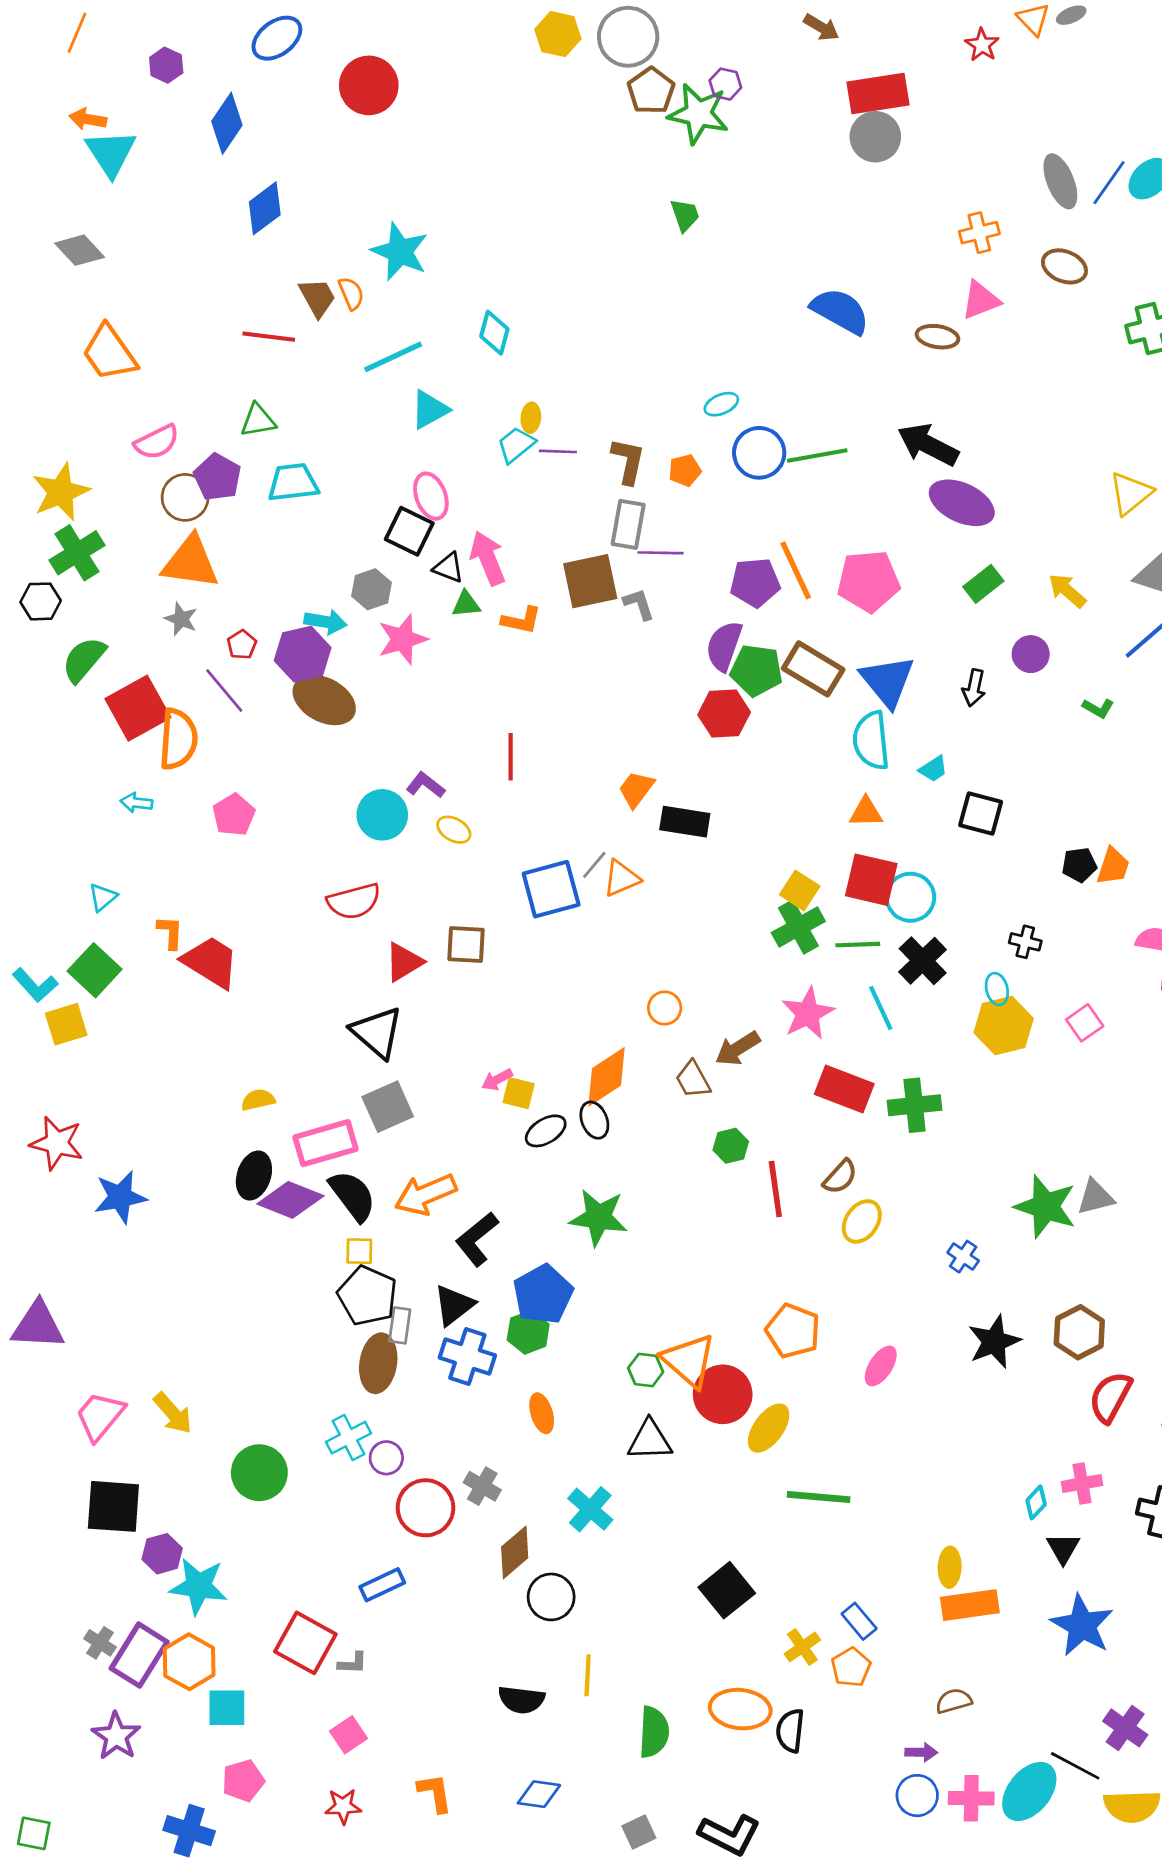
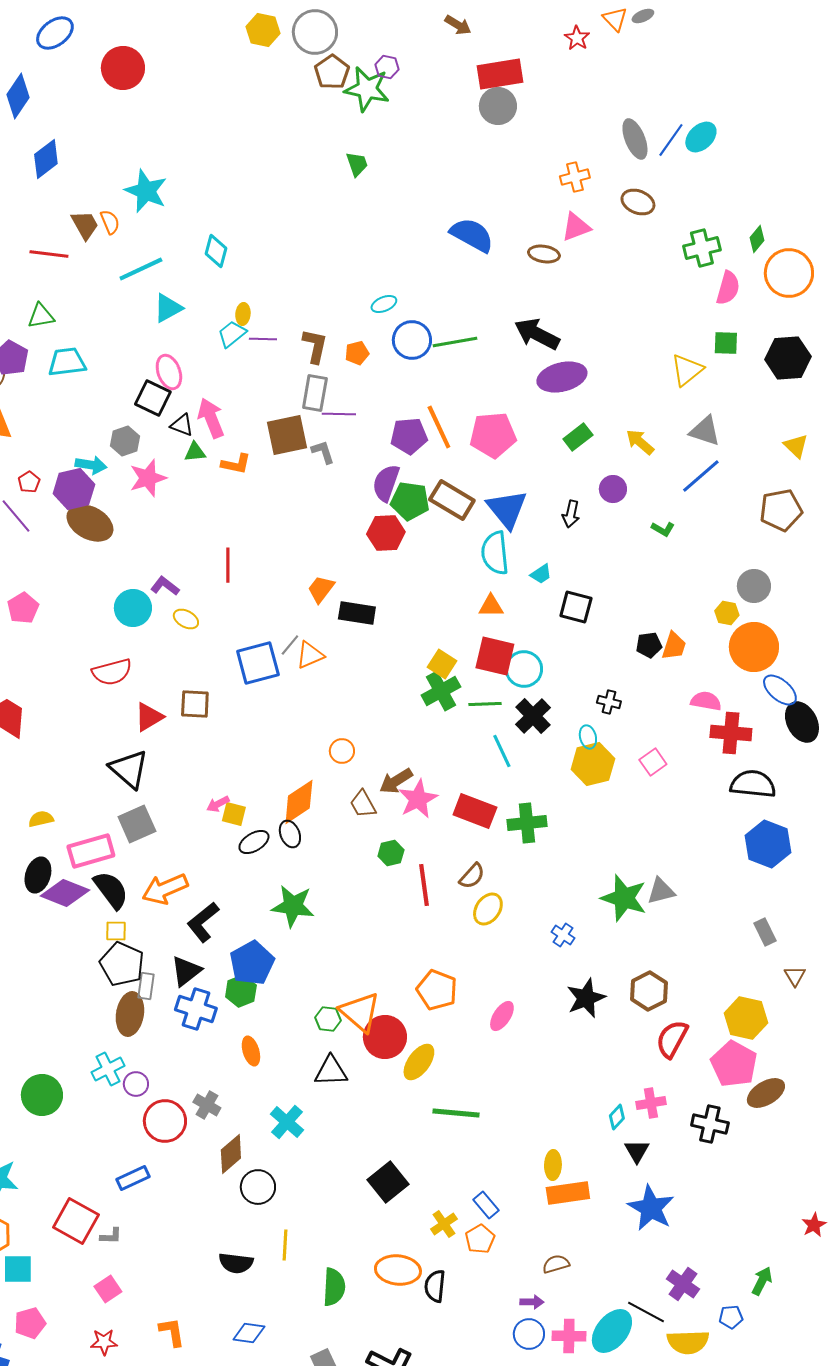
purple ellipse: (962, 503) -> (562, 377), turned -39
pink star: (808, 1013) -> (418, 799), moved

